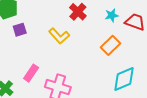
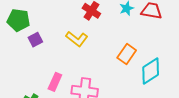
orange rectangle: (110, 45) -> (127, 54), moved

